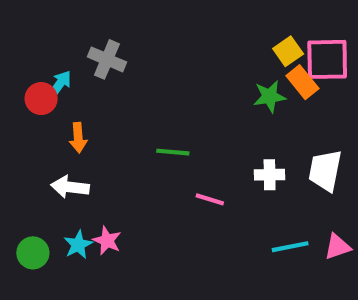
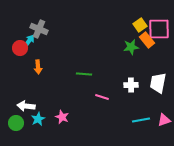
gray cross: (107, 59) -> (39, 29), moved
white arrow: (70, 187) -> (26, 106), moved
pink star: (107, 241) -> (62, 117), moved

